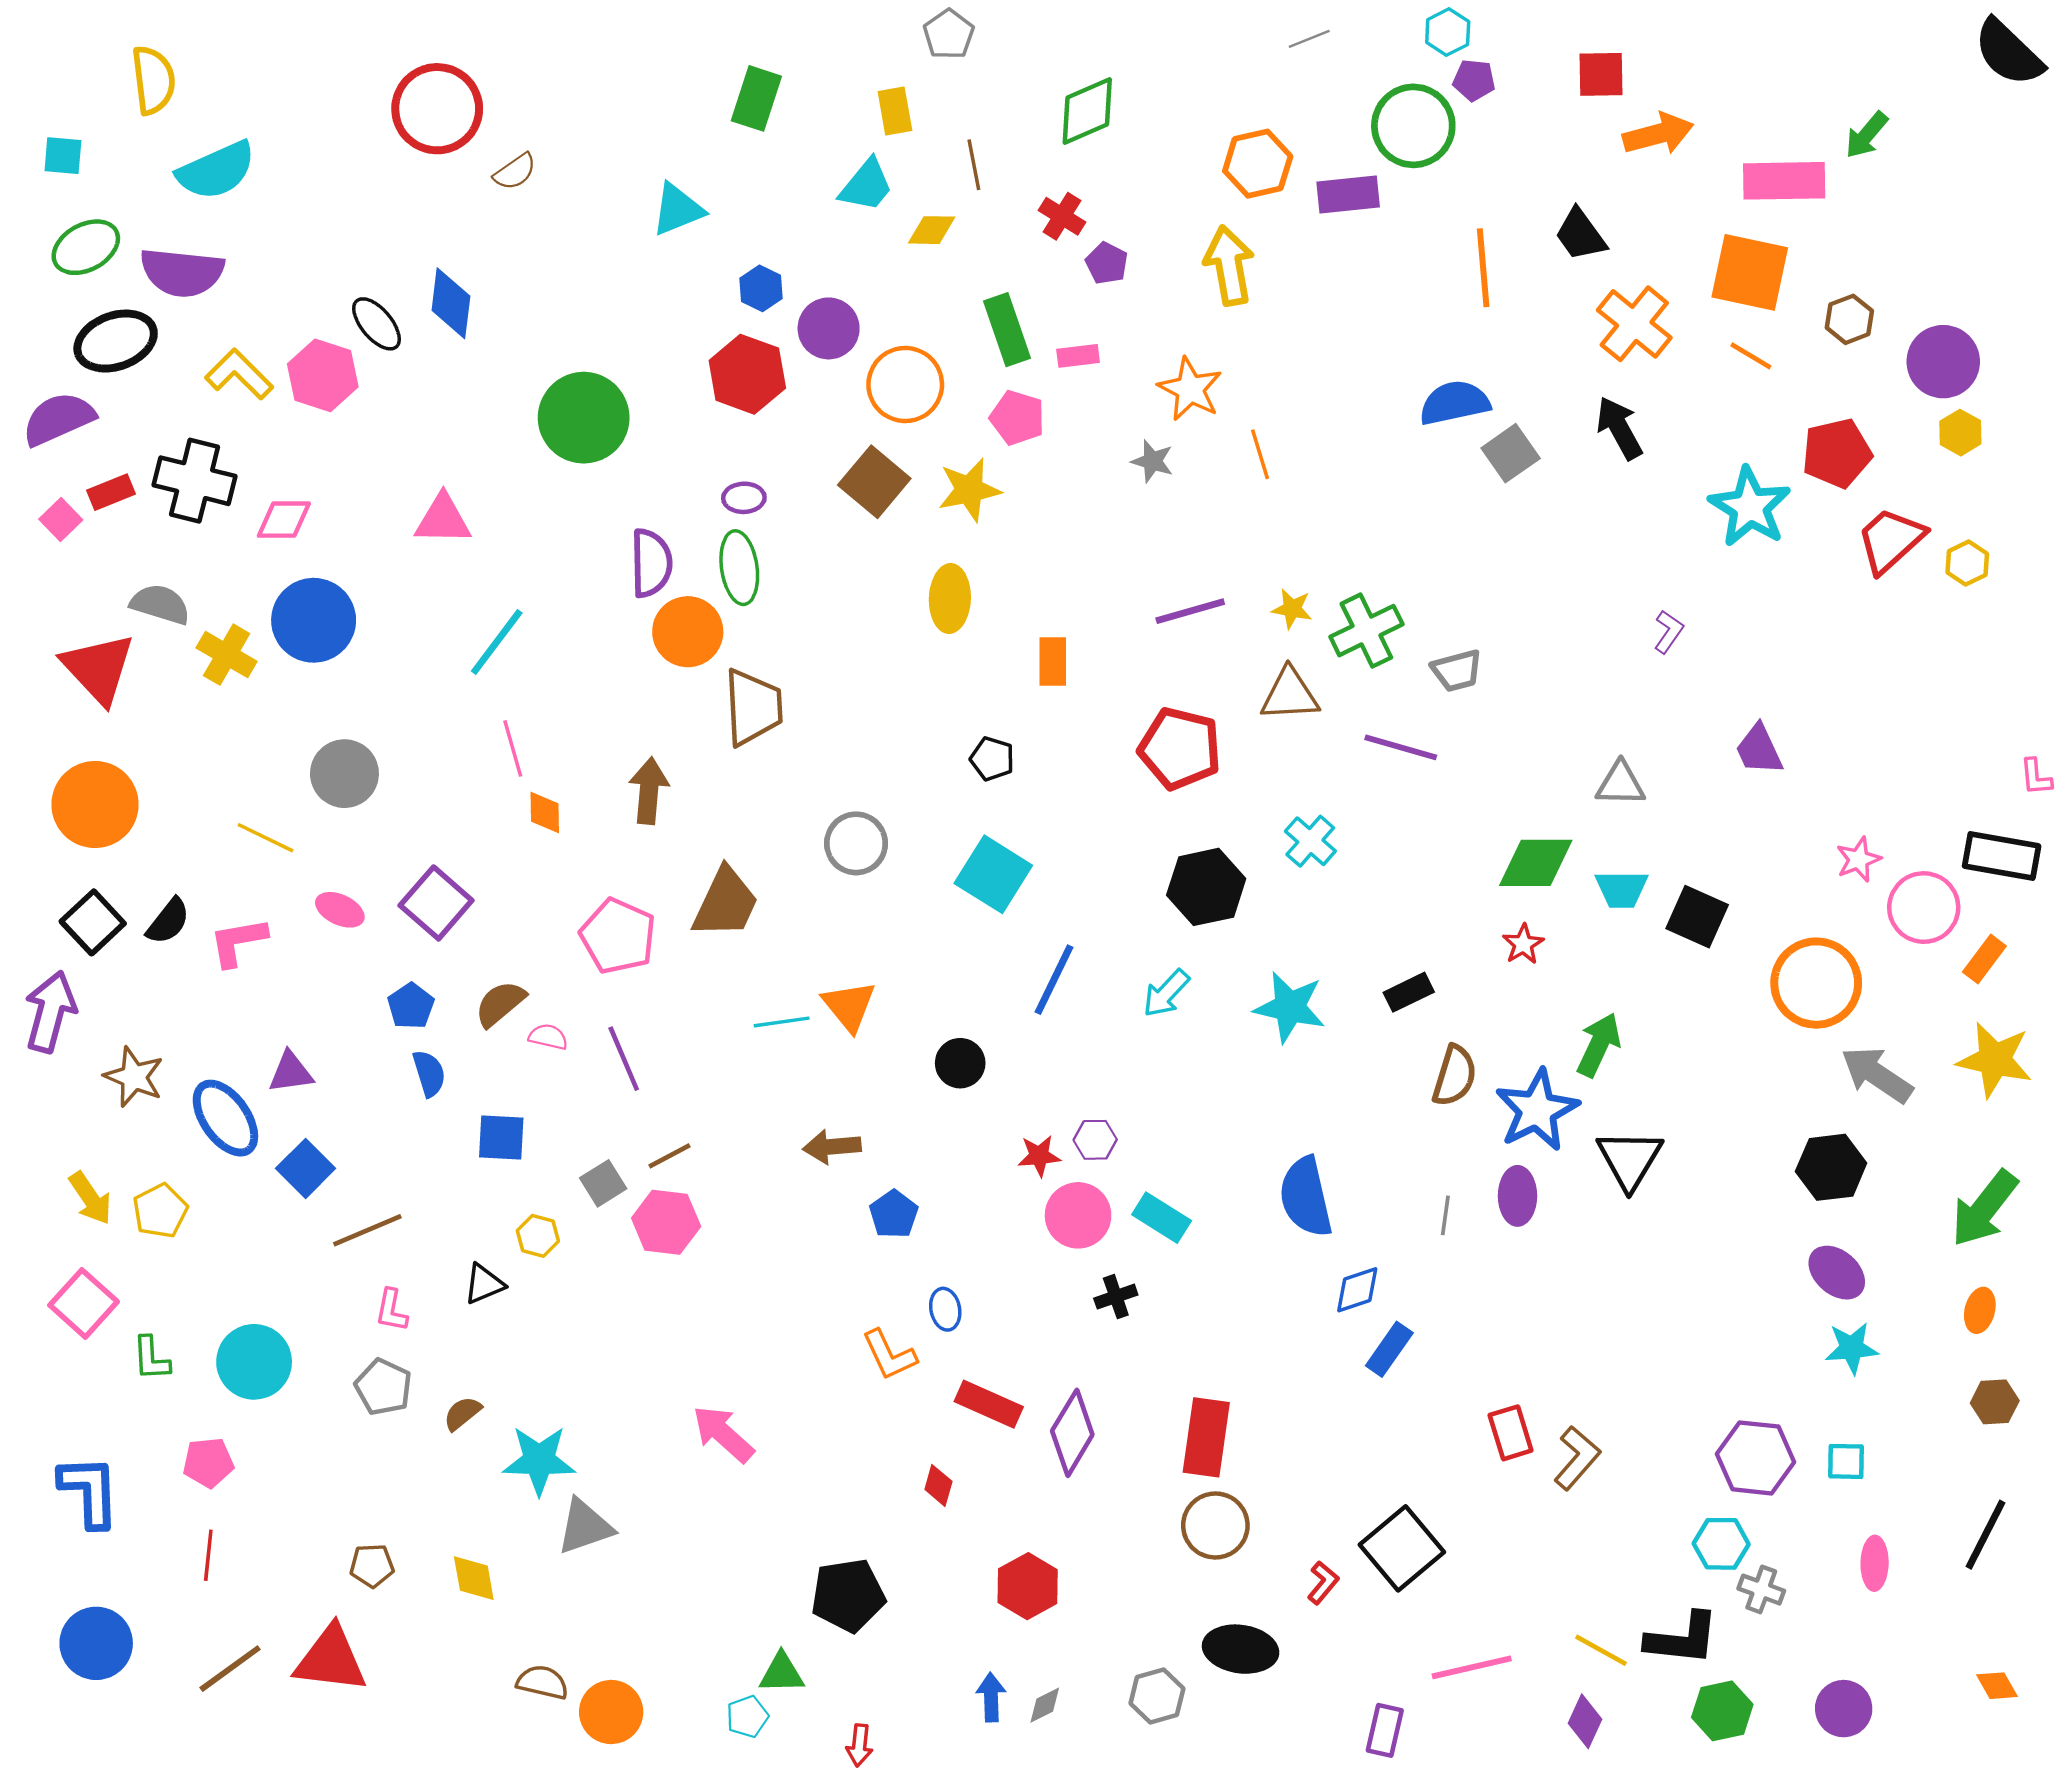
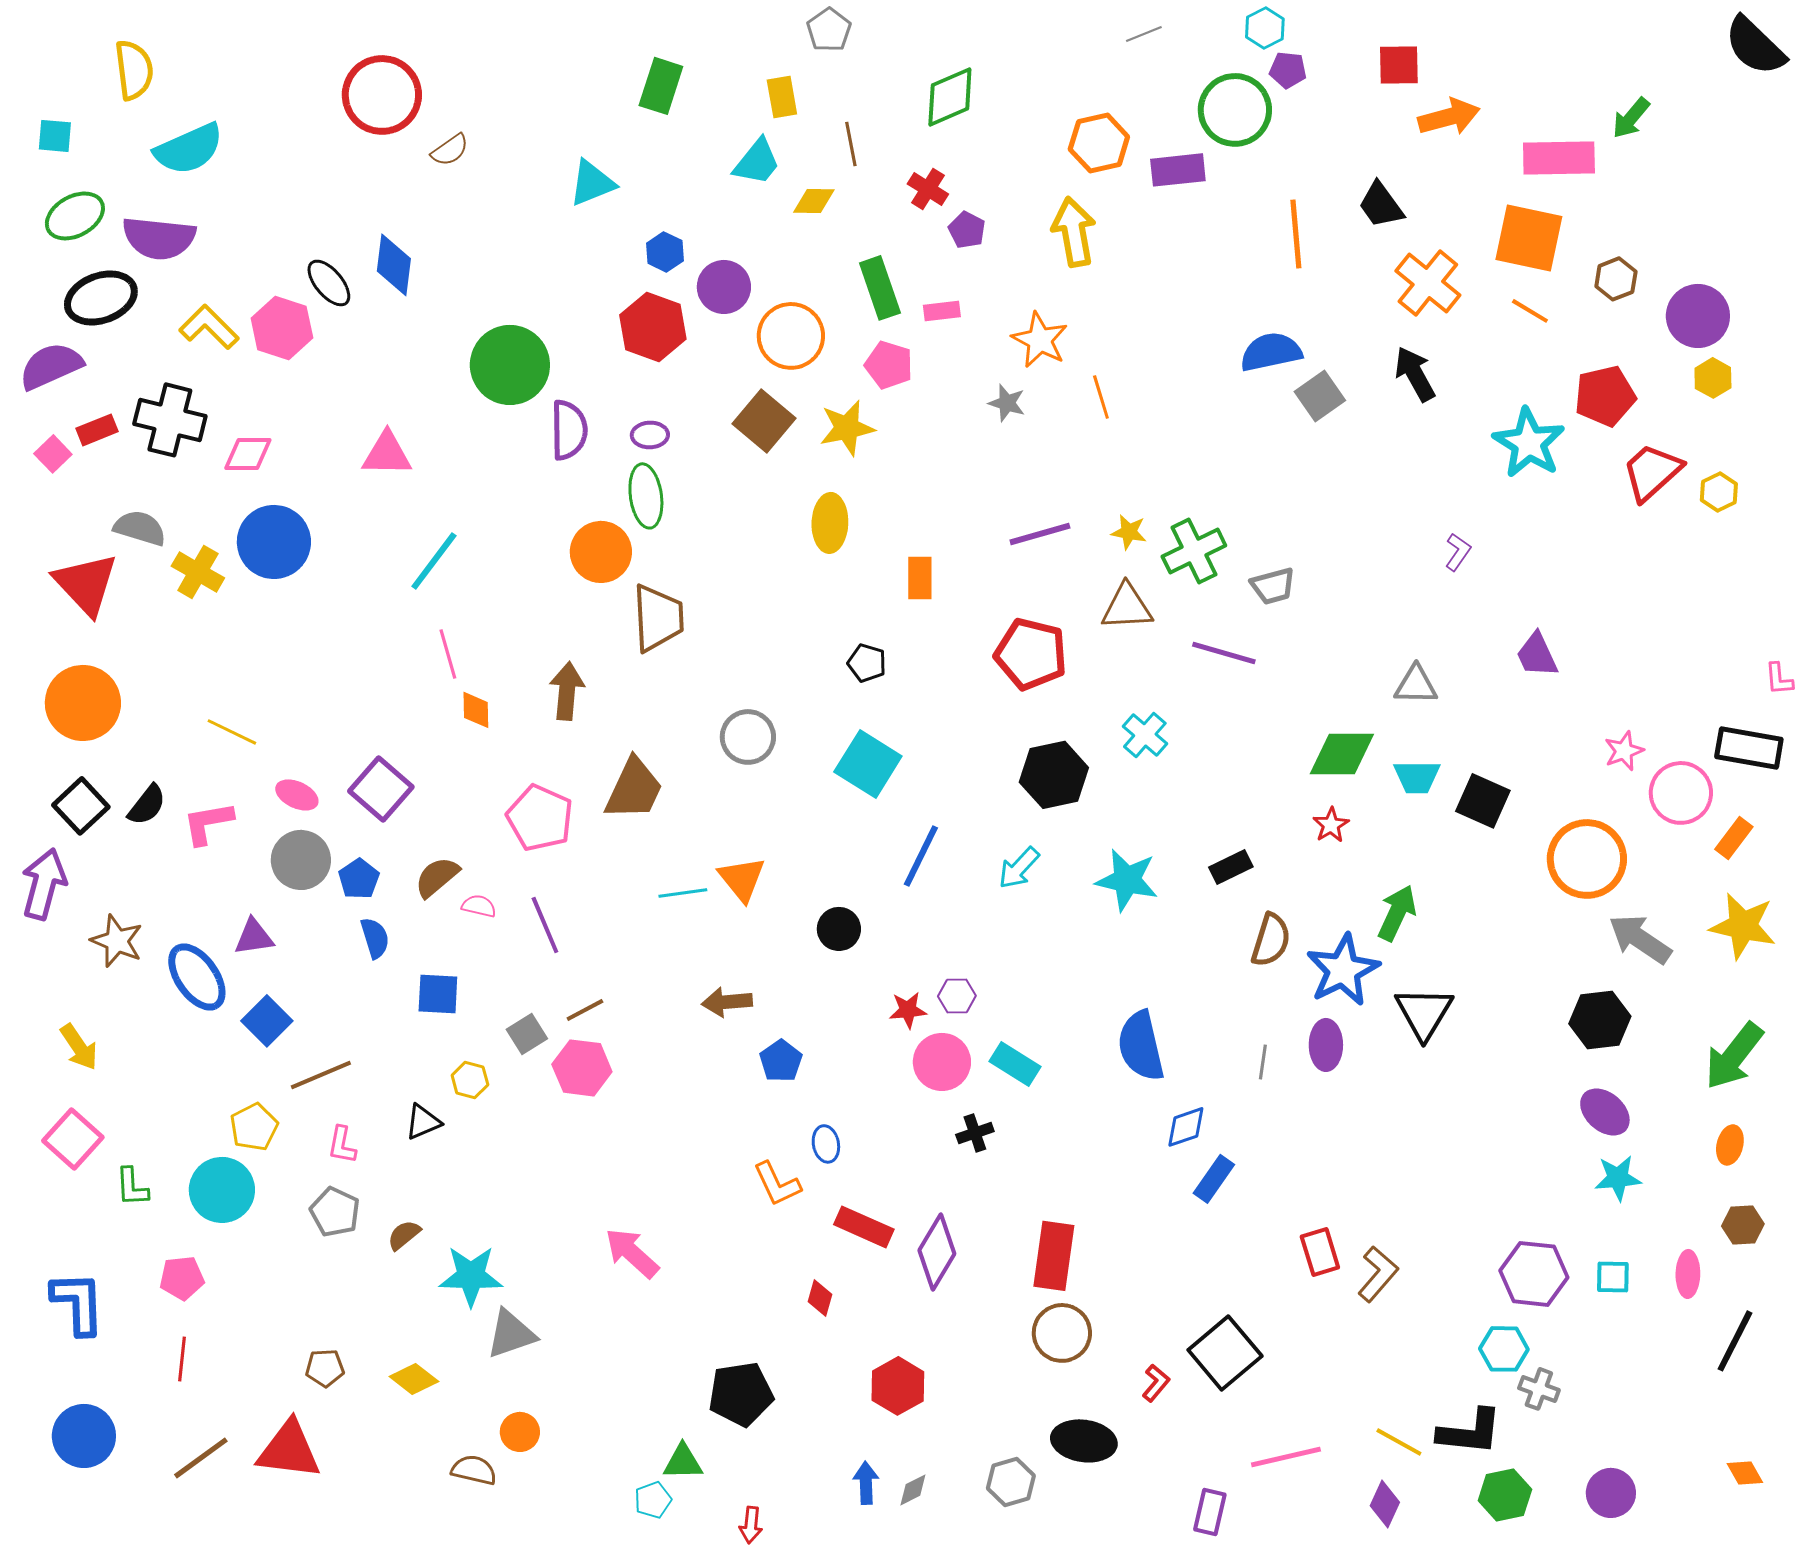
purple semicircle: (651, 563) -> (569, 430), moved
gray circle: (344, 774) -> (301, 860), moved
yellow pentagon: (160, 1211) -> (254, 1127), moved
pink ellipse: (1875, 1563) -> (1688, 1274), moved
yellow diamond: (474, 1578) -> (414, 1379), turned -42
orange circle: (611, 1712) -> (520, 1432), moved, size x0.7

